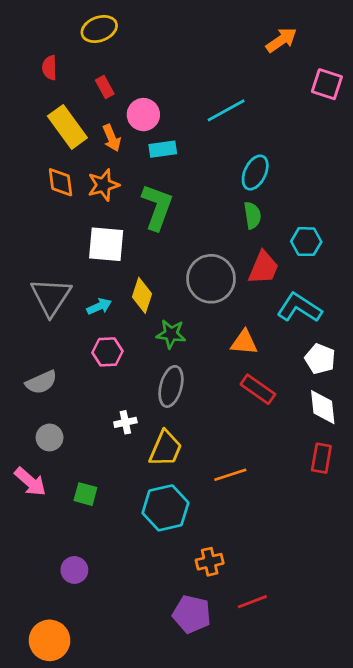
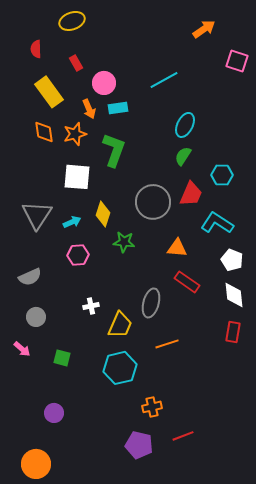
orange arrow: (112, 138) -> (89, 109), moved
green semicircle: (252, 215) -> (183, 156), turned -138
gray ellipse: (171, 386) -> (151, 303), moved
pink arrow: (30, 482) -> (22, 349), size x0.7

